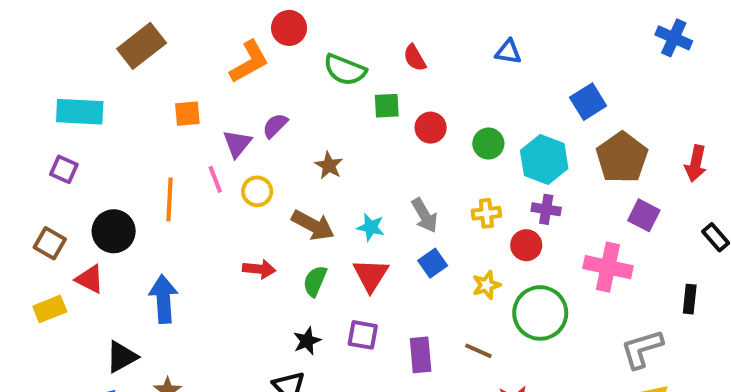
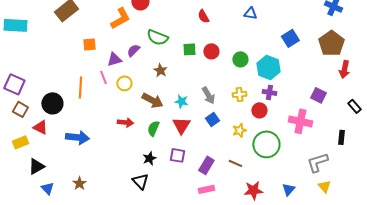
green semicircle: (345, 70) -> (157, 37), moved
green square: (387, 106) -> (189, 49), moved
cyan rectangle: (80, 112) -> (15, 25), moved
purple triangle: (237, 144) -> (114, 59), turned 35
brown pentagon: (622, 157) -> (331, 43), moved
purple square: (64, 169) -> (14, 84), moved, size x1.5
blue arrow: (163, 299) -> (77, 137), turned 100
purple rectangle: (421, 355) -> (206, 165), turned 36
black triangle: (122, 357) -> (36, 166), moved

